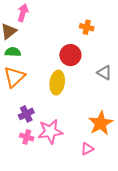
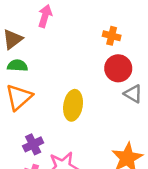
pink arrow: (23, 13) -> (45, 16), moved
red circle: (70, 55) -> (118, 68), moved

